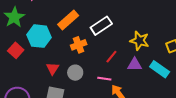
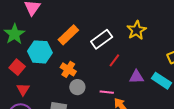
yellow star: (140, 41) -> (137, 30), moved, turned 30
orange cross: (79, 45) -> (68, 69), moved, turned -35
red line: (111, 57) -> (114, 60), moved
red triangle: (52, 69) -> (23, 89), moved

